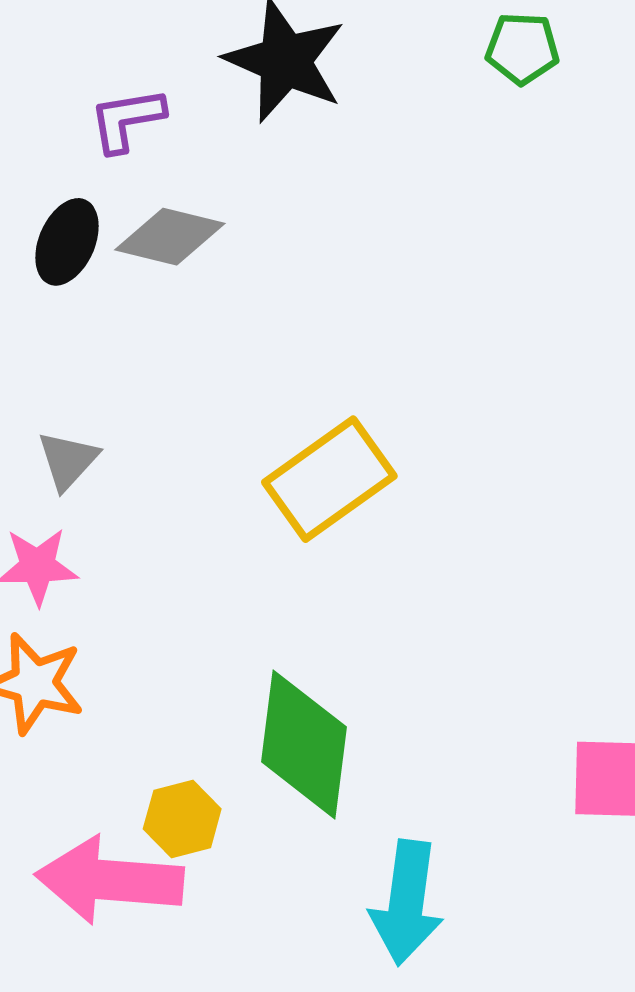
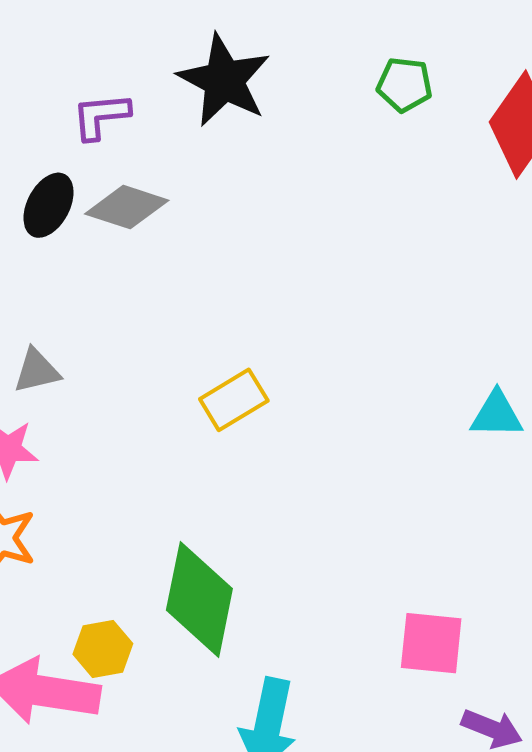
gray triangle: (68, 460) -> (37, 371), turned 30
yellow rectangle: (329, 479) -> (234, 400), size x0.7

